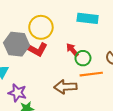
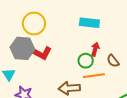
yellow circle: (41, 27) -> (34, 24), moved
red arrow: (72, 50) -> (95, 49), moved, turned 56

